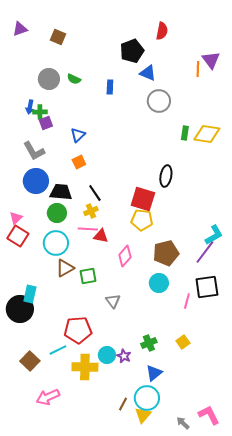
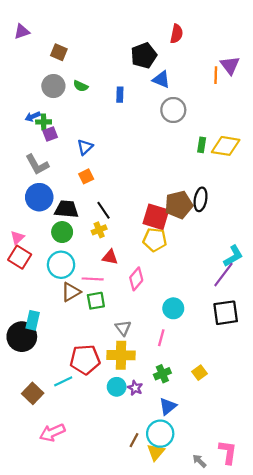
brown square: (58, 37) -> (59, 52), moved
blue arrow: (30, 107) -> (33, 117), turned 56
black ellipse: (166, 176) -> (201, 199), moved
pink line: (88, 229) -> (93, 279), moved
brown pentagon: (166, 253) -> (179, 205), moved
pink line: (187, 301) -> (161, 338), moved
yellow cross: (85, 367) -> (121, 355), moved
pink L-shape: (209, 415) -> (228, 452), turned 35

